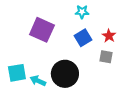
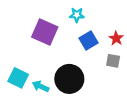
cyan star: (82, 12) -> (77, 15), moved
cyan square: (17, 73) -> (18, 78), turned 36

